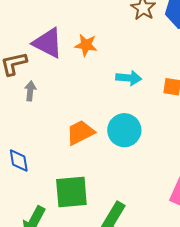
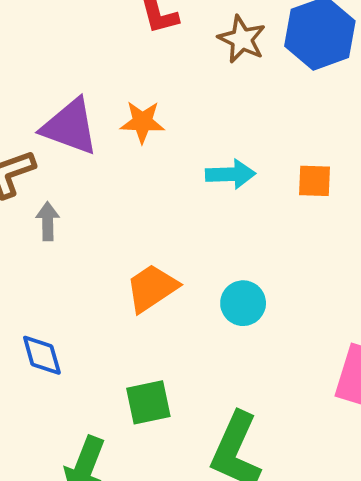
cyan circle: (124, 130) -> (243, 303), moved, size x0.7
green square: (71, 192) -> (148, 402), size x0.7

